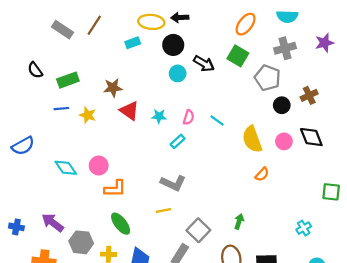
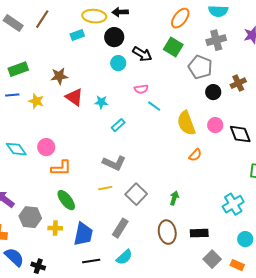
pink semicircle: (189, 117) -> (141, 89), moved, turned 64
black diamond: (311, 137) -> (240, 134), moved
cyan cross: (304, 228) -> (233, 204), size x1.5
gray square: (198, 230) -> (136, 194), moved

